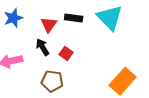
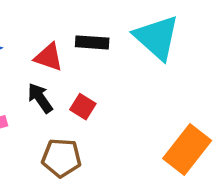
red triangle: (49, 25) -> (49, 57), turned -42

